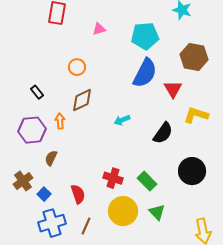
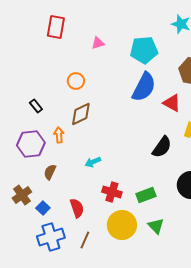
red triangle: (173, 89) -> (172, 103), turned -30
cyan arrow: (122, 120) -> (93, 162), moved
green rectangle: (147, 181) -> (146, 195), turned -66

